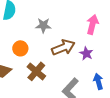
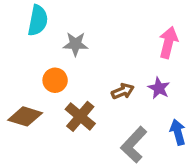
gray star: (43, 25) -> (76, 44), moved
brown arrow: (63, 47) -> (123, 91), moved, size x0.6

